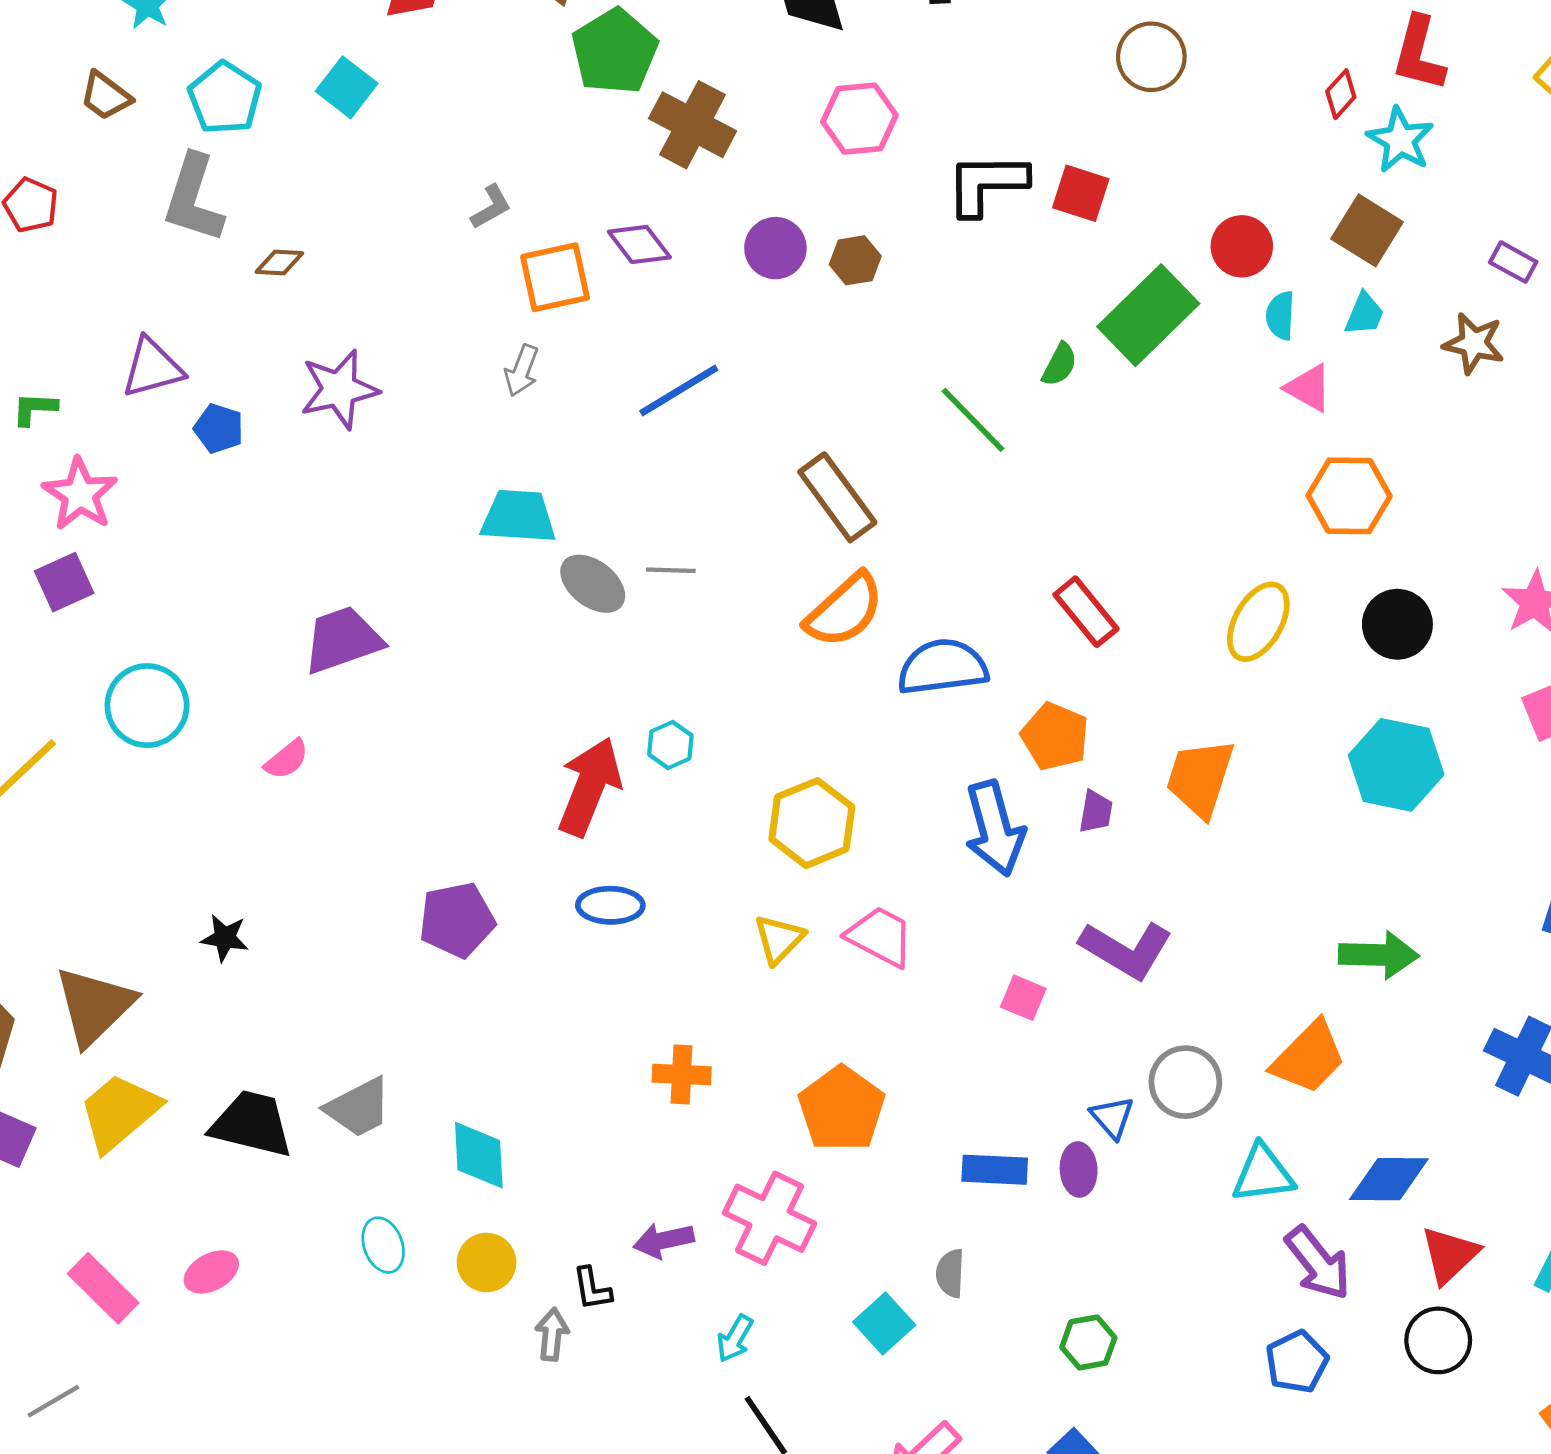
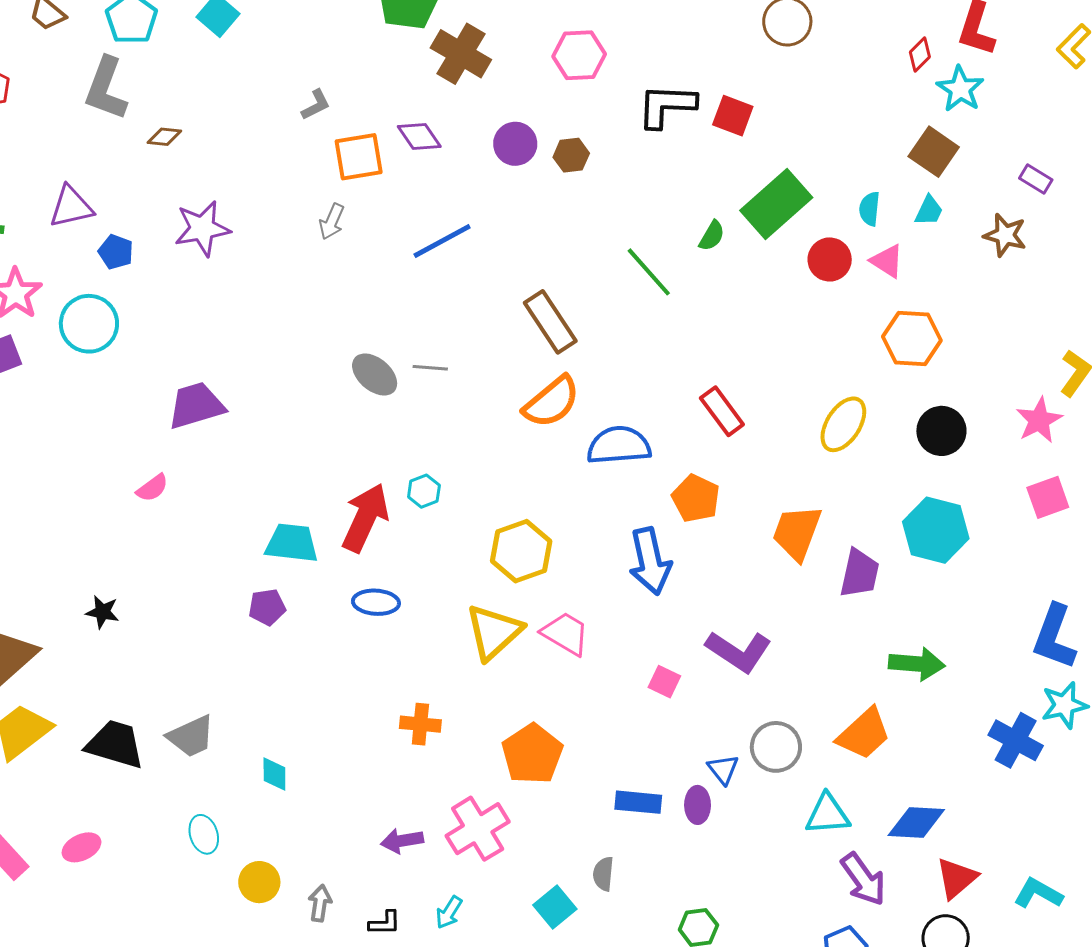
red circle: (1242, 246) -> (830, 259), moved
cyan trapezoid: (518, 517) -> (292, 543), moved
cyan circle: (147, 706) -> (89, 324), moved
purple trapezoid: (1096, 812) -> (860, 573), moved, size x1.6
purple pentagon: (457, 920) -> (267, 607), size x0.7
yellow triangle: (779, 939) -> (494, 632), size x1.6
cyan diamond: (479, 1155) -> (274, 774), size x0.7
pink cross: (770, 1218) -> (478, 829), turned 30
yellow circle: (487, 1262) -> (259, 882), moved
black L-shape: (592, 1289) -> (385, 923), moved, turned -84

